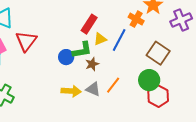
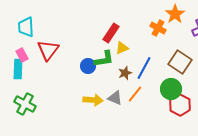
blue line: (119, 40) -> (144, 68), moved
brown star: (92, 64) -> (125, 73), moved

